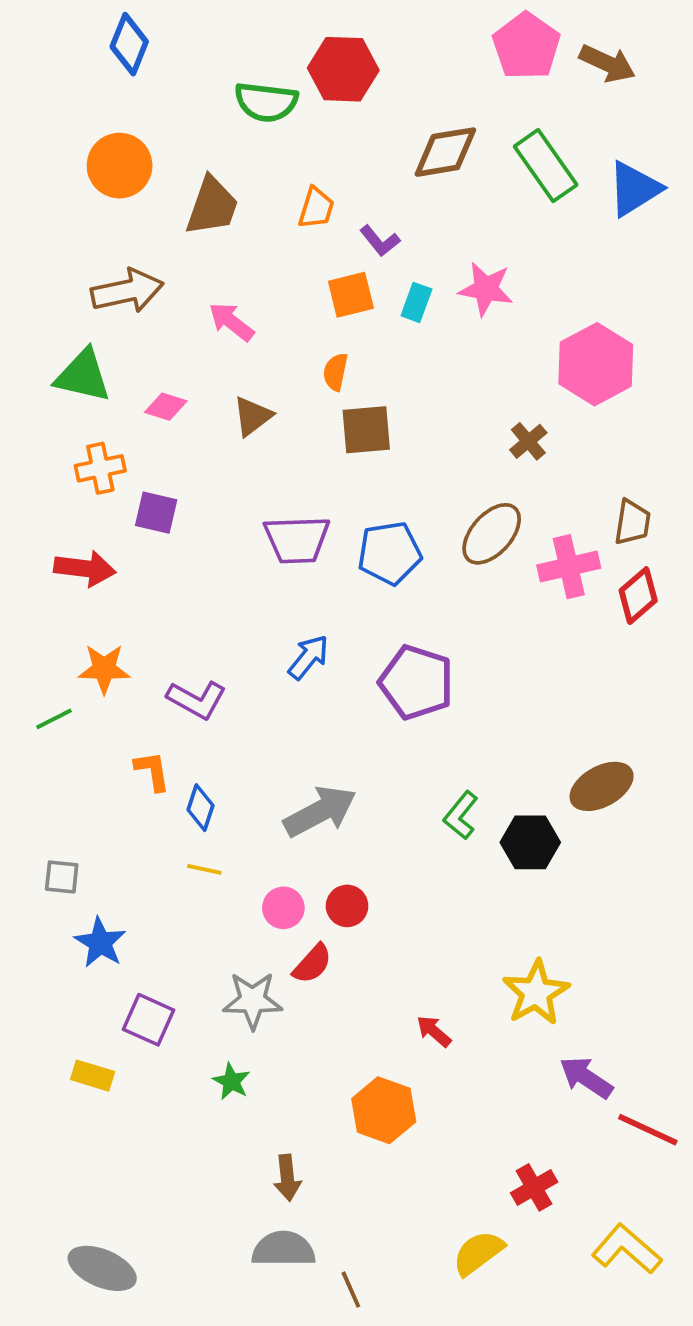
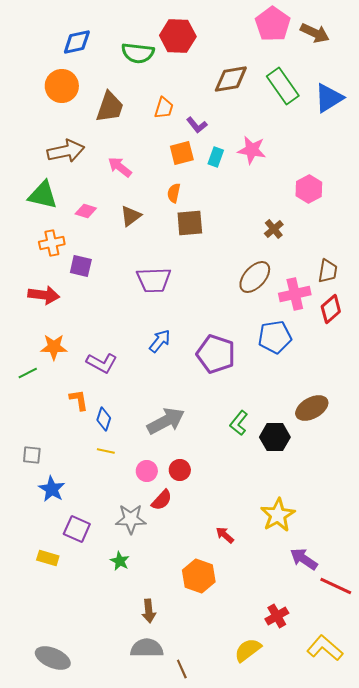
blue diamond: (129, 44) -> (77, 42), moved, turned 56
pink hexagon: (596, 364) -> (309, 189), size x0.7
blue pentagon: (389, 553) -> (275, 337), moved

